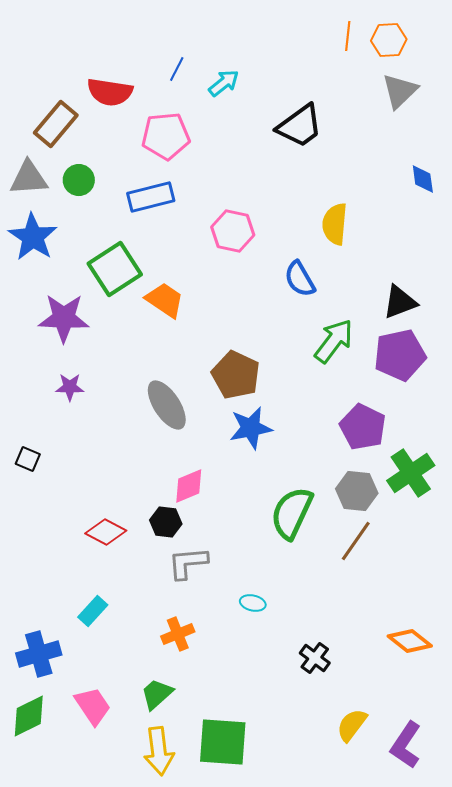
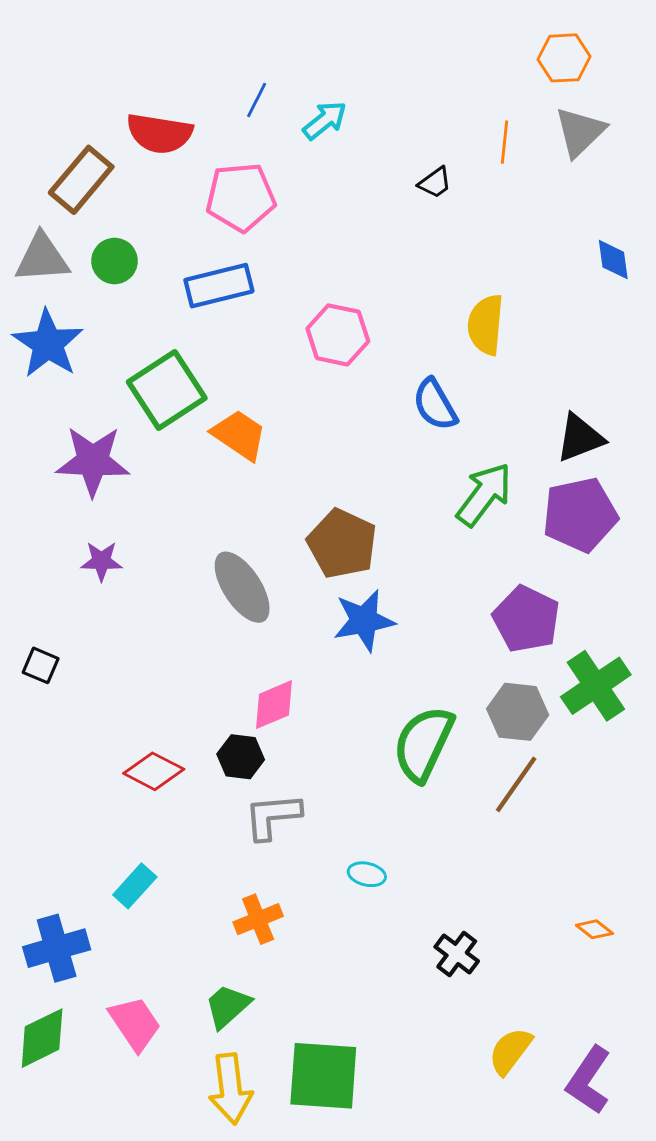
orange line: (348, 36) -> (505, 142), moved
black trapezoid: (300, 126) -> (435, 183), size x0.5
orange diamond: (410, 641) -> (594, 929), size x0.6

